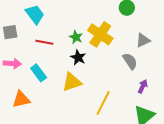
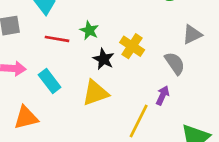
yellow cross: (100, 34) -> (132, 46), moved, size x0.7
green star: (76, 37) -> (89, 30), moved
purple arrow: (143, 86) -> (163, 95), moved

